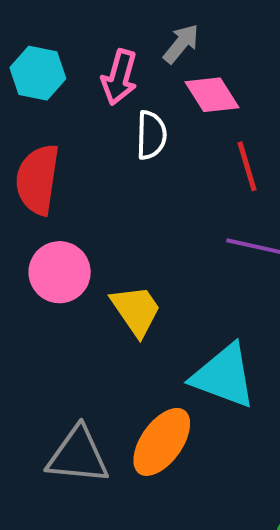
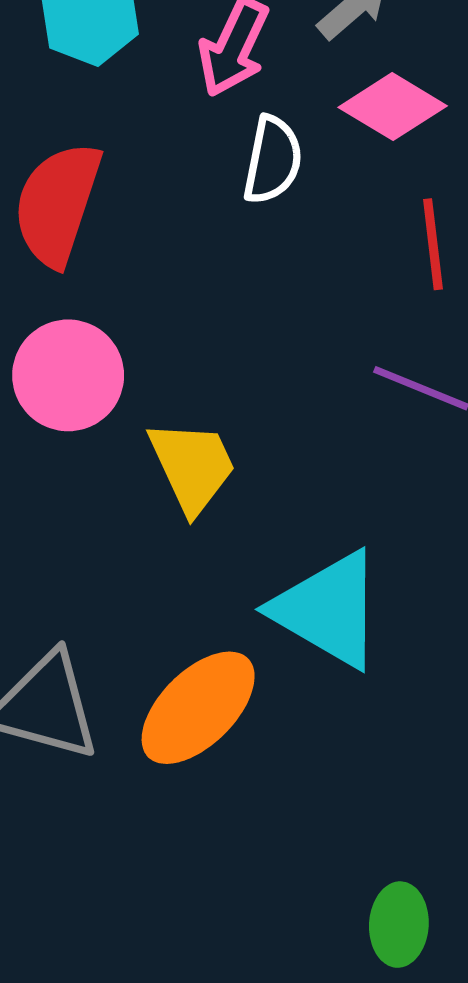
pink diamond: (212, 95) -> (393, 107), turned -36

